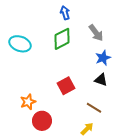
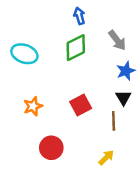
black triangle: (101, 80) -> (123, 98), turned 40
orange star: (28, 102) -> (33, 106), moved
brown line: (94, 108) -> (114, 121), moved, turned 56

